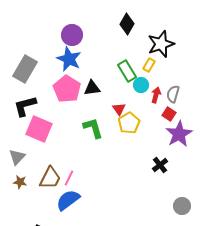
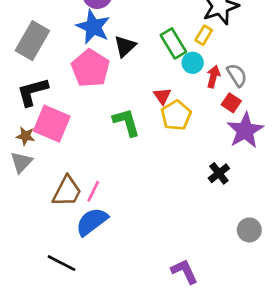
black triangle: (92, 88) -> (125, 46), moved, turned -36
gray semicircle: (173, 94) -> (237, 75), turned 132
brown star: (20, 182) -> (25, 136), moved

